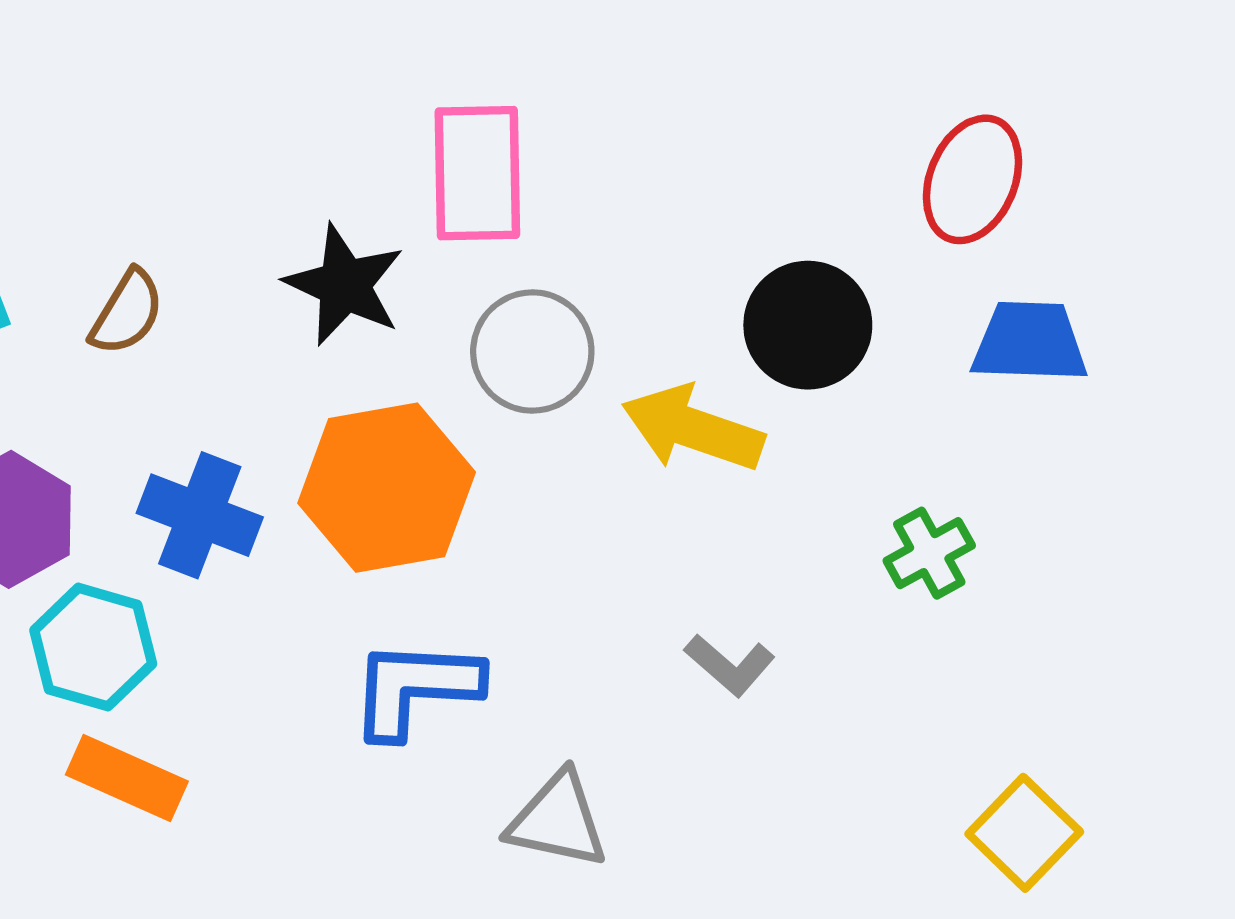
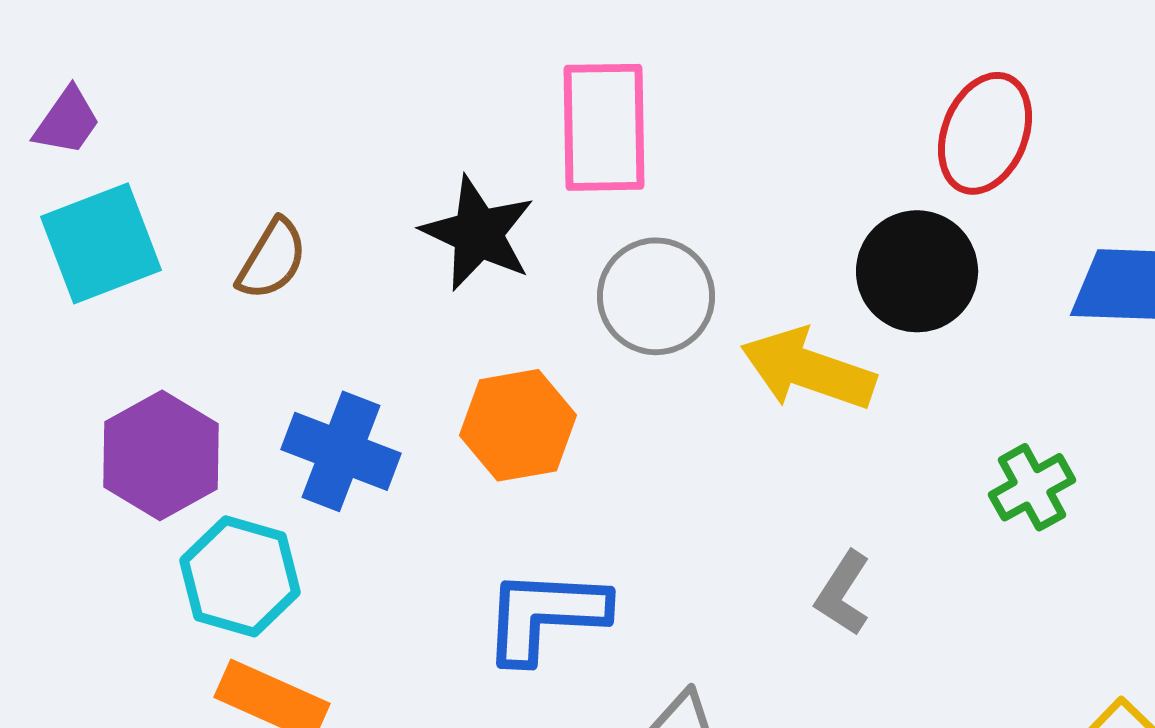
red ellipse: (972, 179) -> (985, 133), moved
orange hexagon: (387, 488) -> (518, 425), size x0.7
gray L-shape: (730, 665) -> (843, 593), turned 82

